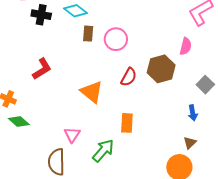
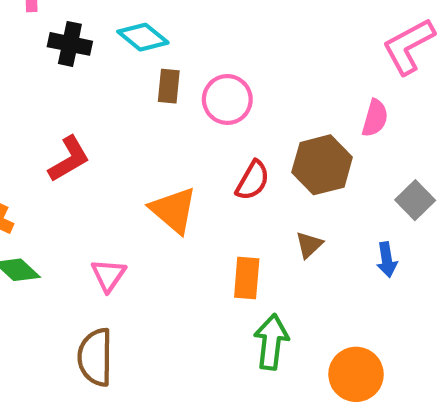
pink triangle: (72, 135) -> (108, 275), moved
brown triangle: (190, 143) -> (309, 245), moved
green arrow: (103, 151) -> (271, 342), moved, turned -35

